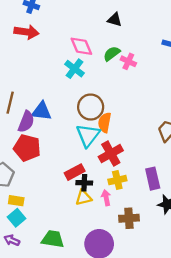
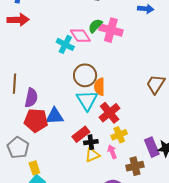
pink diamond: (81, 46) -> (80, 36), moved
pink cross: (128, 61) -> (111, 30), size x1.6
blue triangle: (42, 111) -> (55, 116), moved
purple rectangle: (153, 179) -> (152, 147), moved
yellow rectangle: (16, 201) -> (34, 168), turned 72

